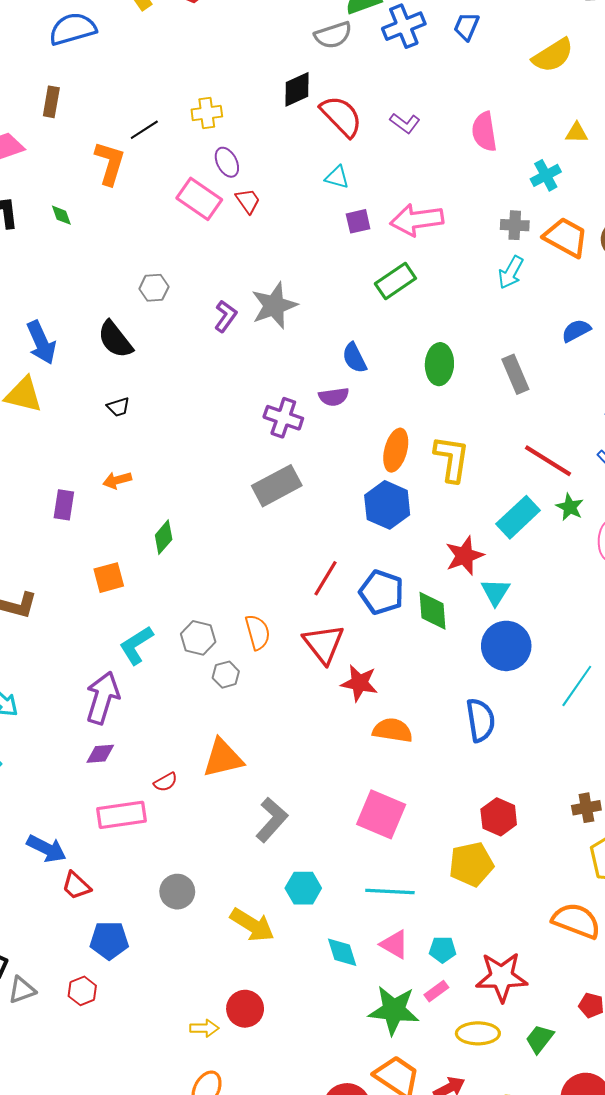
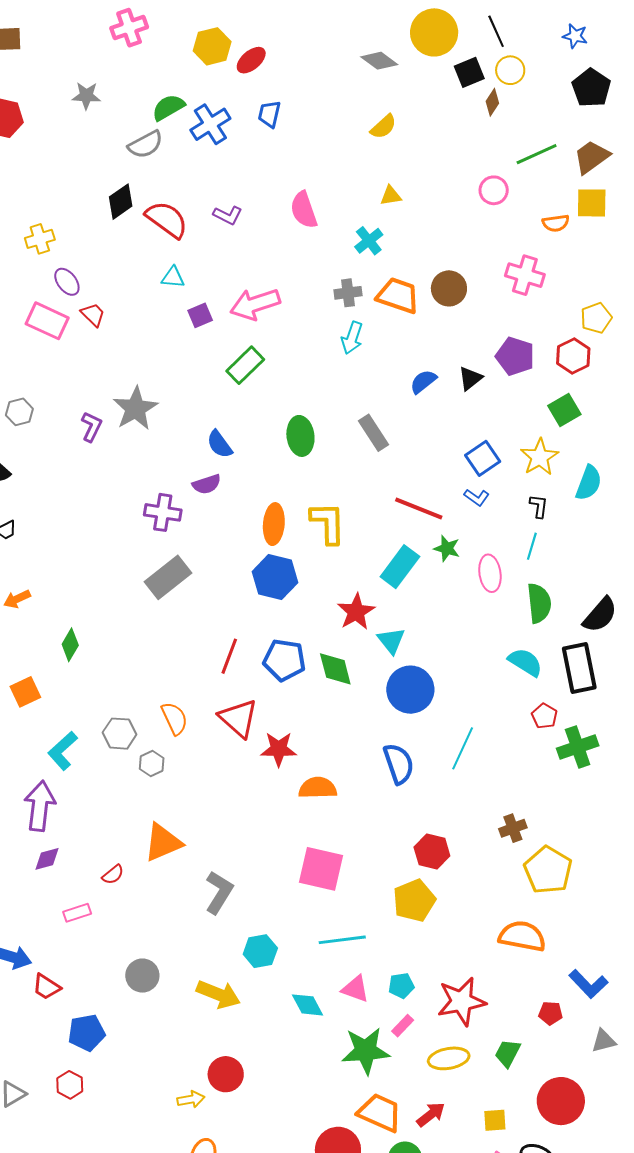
yellow semicircle: (553, 55) -> (383, 127), moved, size x0.7
cyan line: (577, 686) -> (463, 748), moved
pink rectangle: (122, 815) -> (77, 913), size x0.6

